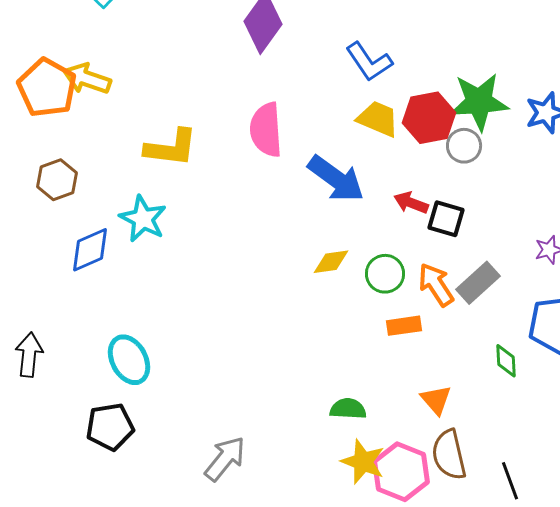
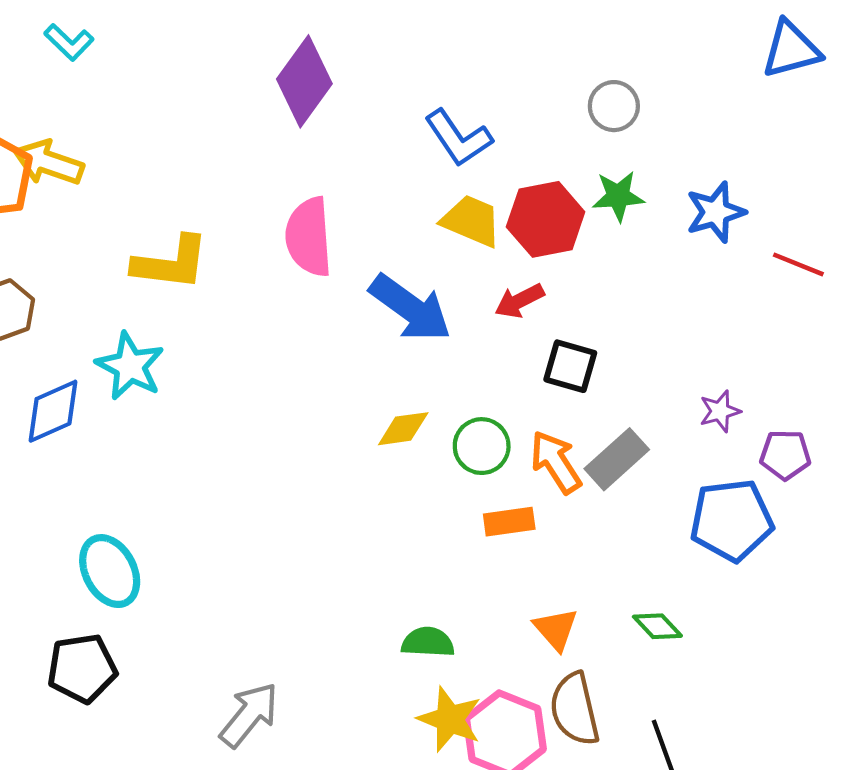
green star: (479, 102) -> (618, 196), size x0.6
gray circle: (464, 146) -> (614, 106), moved
red arrow: (411, 203) -> (519, 301), moved, turned -48
green diamond: (506, 361) -> (657, 626), moved, turned -40

